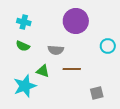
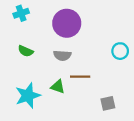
purple circle: (76, 21) -> (67, 23), moved
cyan cross: (24, 22) -> (21, 13), moved, turned -32
green triangle: (43, 71) -> (58, 87), moved

